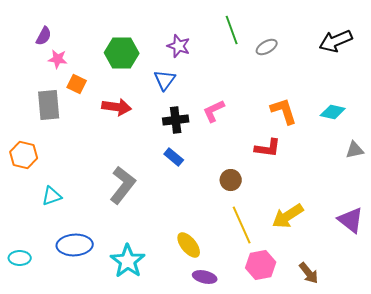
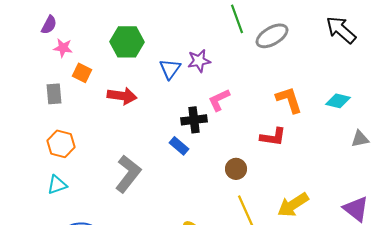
black arrow: (336, 41) -> (341, 30), turned 64
purple star: (179, 46) -> (199, 61), moved, turned -30
gray ellipse: (267, 47) -> (272, 36), size x1.5
gray rectangle: (49, 105) -> (54, 94), size x0.7
black cross: (176, 120) -> (194, 120), moved
orange hexagon: (24, 155) -> (61, 144), moved

